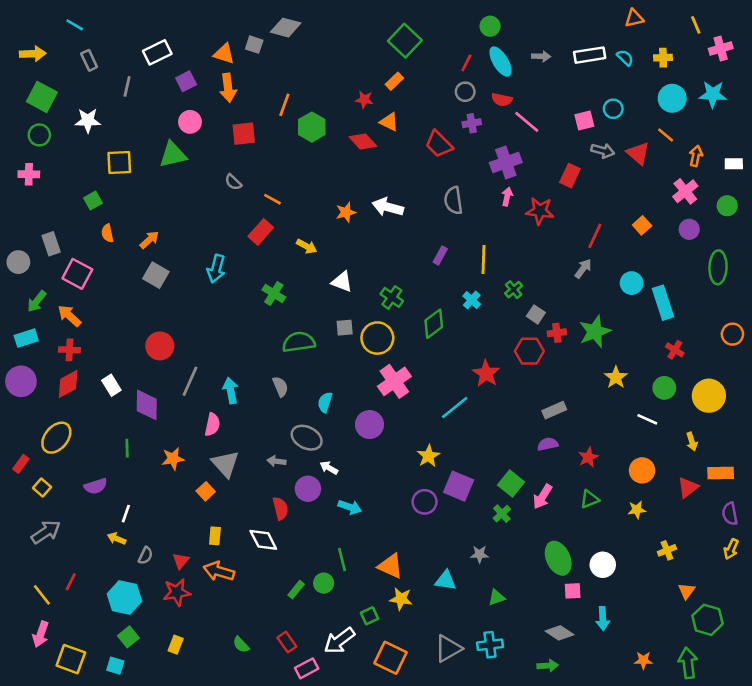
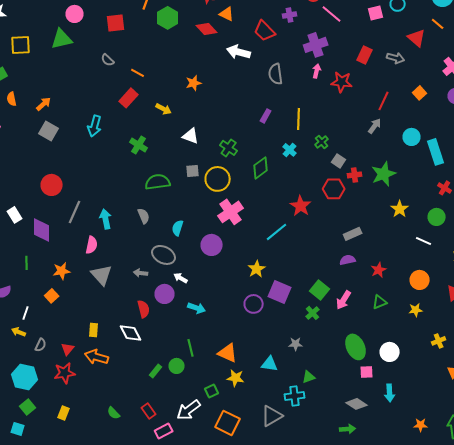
gray arrow: (603, 151) -> (396, 58), moved
white arrow: (388, 207) -> (239, 52), moved
orange square: (206, 491) -> (52, 296), moved
cyan cross: (490, 645) -> (295, 396), moved

